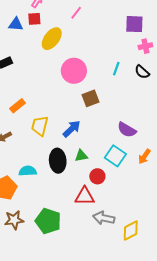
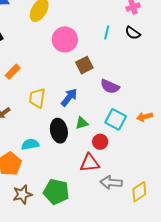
orange rectangle: (17, 106) -> (13, 72), moved
purple semicircle: (127, 130) -> (110, 86), moved
orange arrow: (144, 157) -> (145, 117), turned 49

